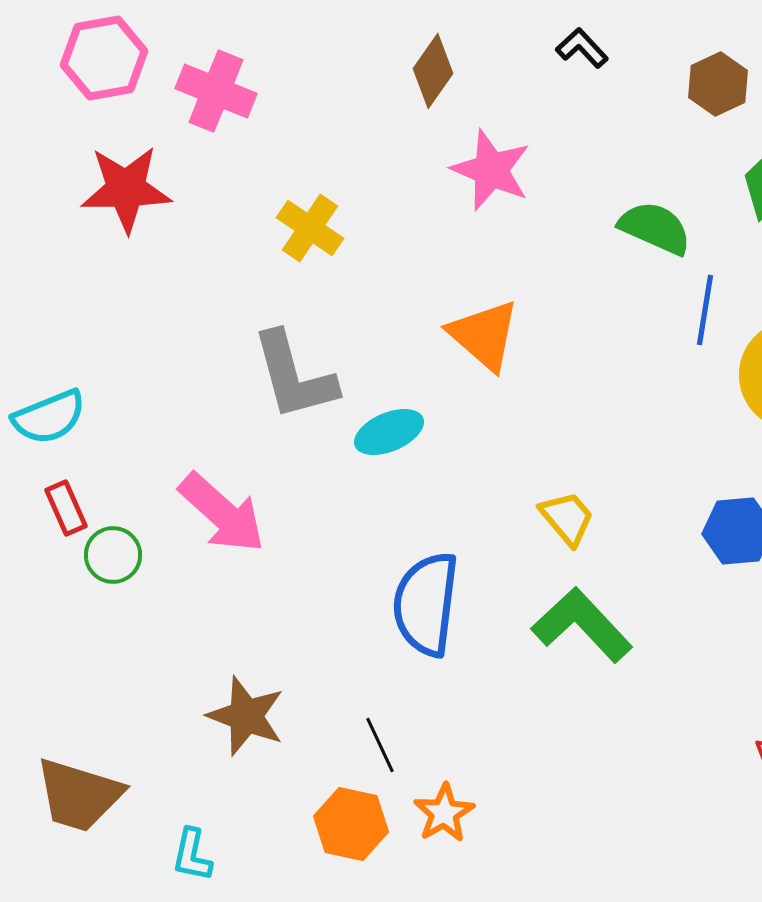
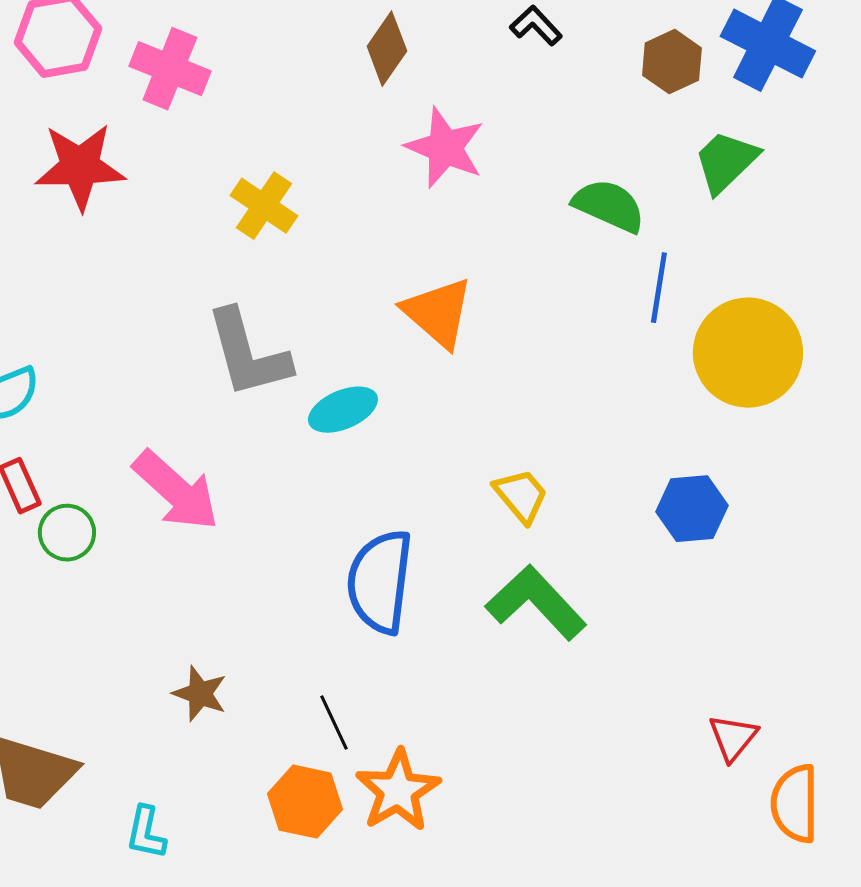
brown star: (246, 716) -> (200, 694), size x0.7
orange star: (444, 813) -> (398, 791), size x1.4

